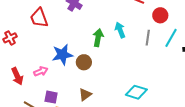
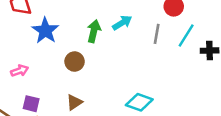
cyan arrow: (120, 30) -> (122, 23), turned 77
blue star: (62, 55) -> (45, 31), moved, turned -30

